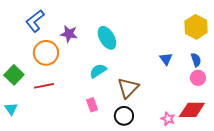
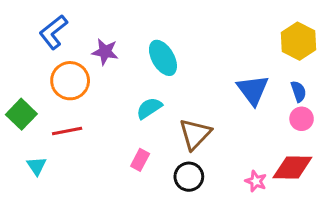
blue triangle: (166, 59) -> (253, 90), size x1.6
pink rectangle: (92, 105) -> (140, 160), turned 48
cyan triangle: (11, 109) -> (37, 166), moved

